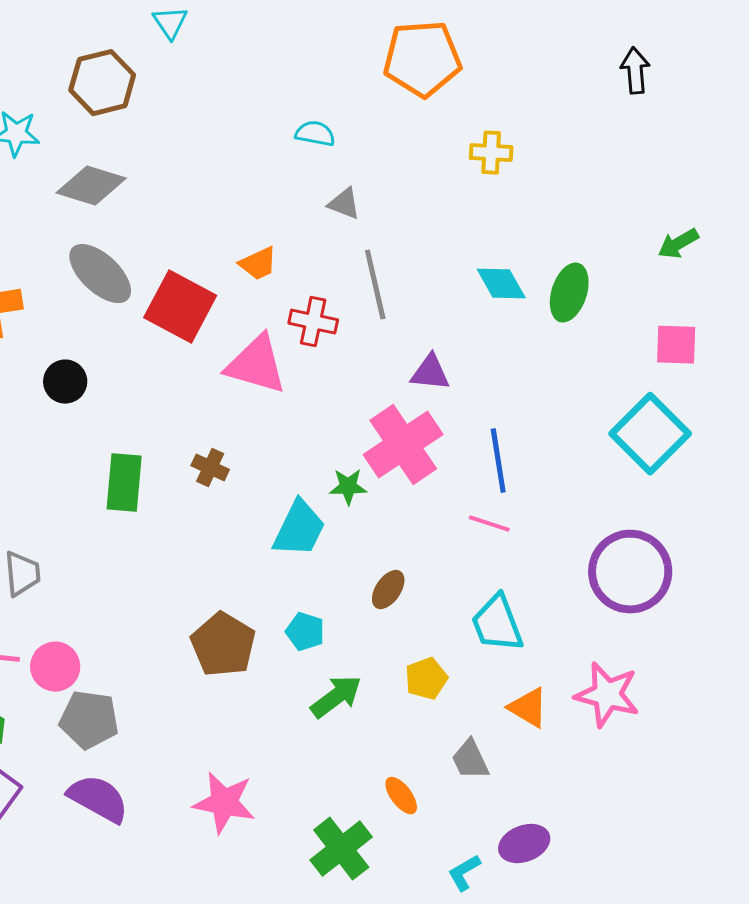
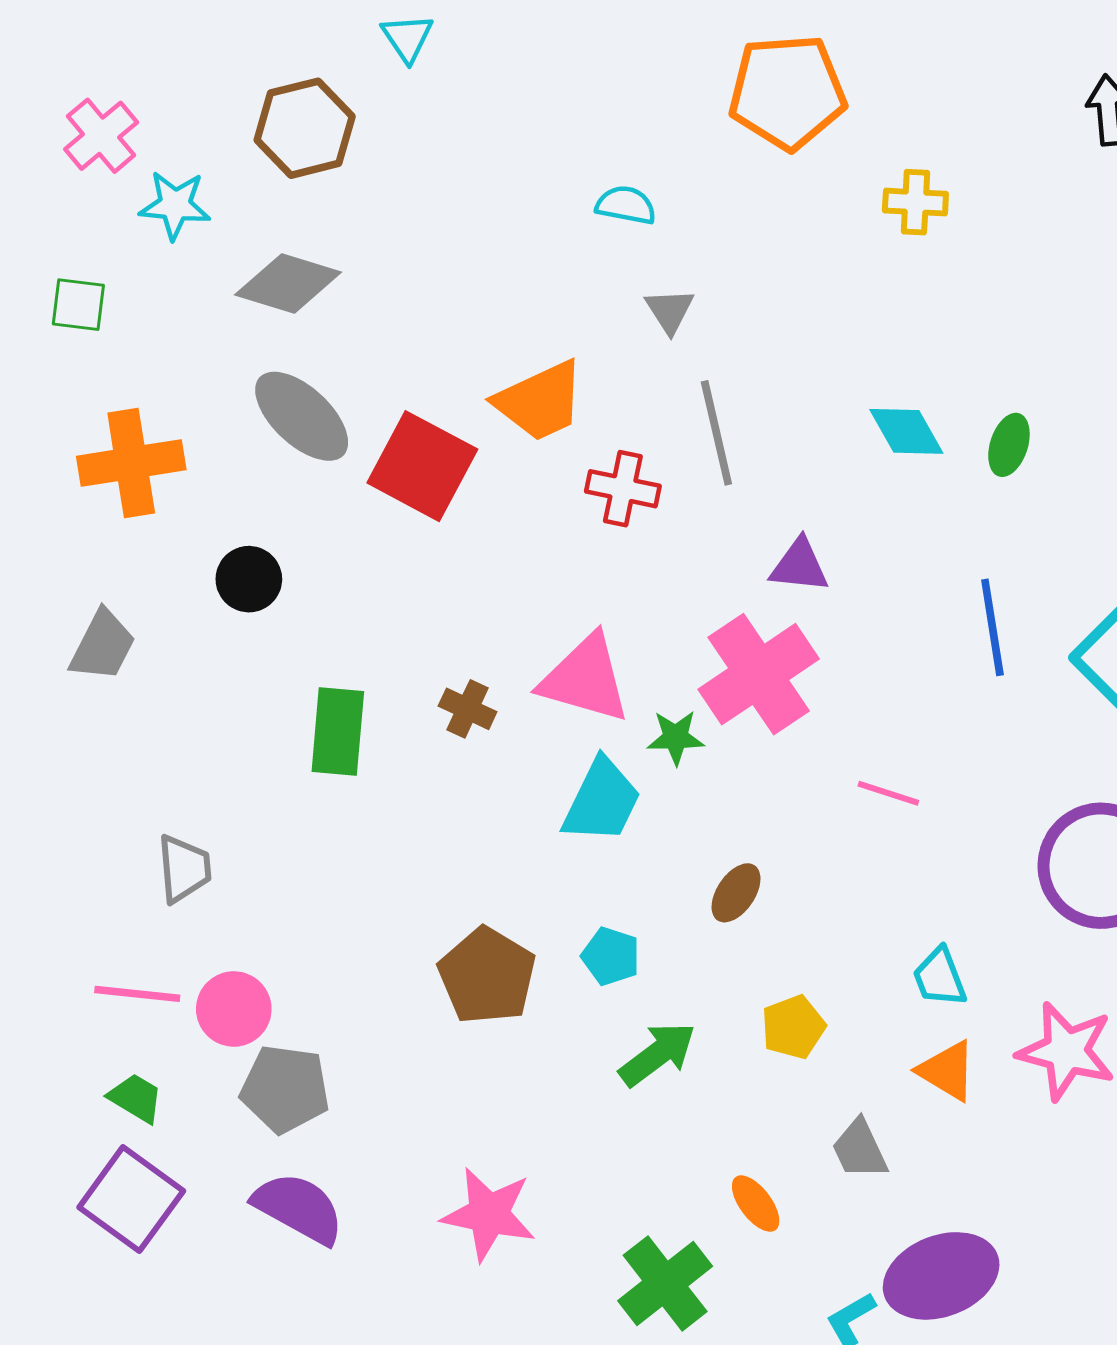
yellow cross: (491, 153) -> (915, 202), moved
gray triangle: (344, 204) -> (670, 311), turned 36
orange trapezoid: (258, 264) -> (540, 401), size x1.6
green ellipse: (569, 293) -> (1009, 445), size x0.7
pink triangle: (256, 365) -> (585, 679), moved
blue line: (498, 461) -> (992, 627), moved
cyan trapezoid: (497, 624) -> (940, 977), moved, size x0.7
purple ellipse: (524, 844) -> (941, 1276), size x1.5

